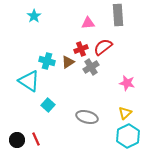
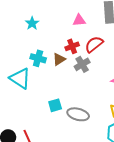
cyan star: (34, 16) -> (32, 23), moved
cyan square: (48, 105) -> (55, 105), moved, turned 32

